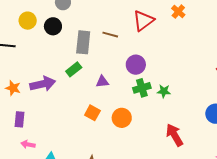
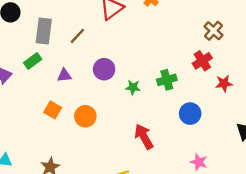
brown line: (110, 35) -> (77, 36), moved, turned -63
purple circle: (136, 65) -> (104, 69), moved
green cross: (142, 88) -> (167, 80), moved

